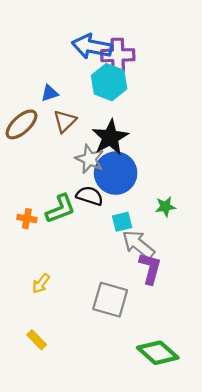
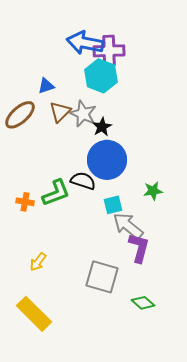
black star: (110, 137) -> (102, 127), size x0.6
gray star: (90, 159) -> (83, 114), moved
yellow rectangle: (37, 340) -> (34, 314), size x1.8
green diamond: (158, 353) -> (143, 303), moved, size x0.6

